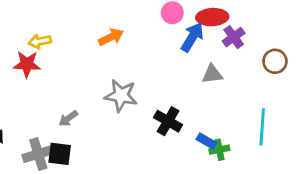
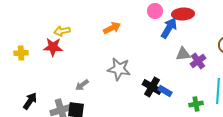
purple cross: (234, 37) -> (198, 61), moved
blue rectangle: (207, 141) -> (165, 91), moved
green cross: (219, 150) -> (196, 104), moved

